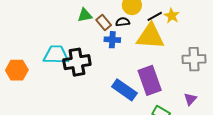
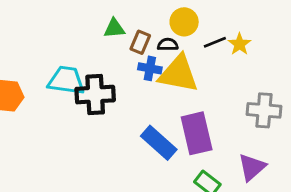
brown rectangle: (104, 23) -> (140, 42), turned 56
yellow triangle: (150, 36) -> (178, 74), moved
purple triangle: (190, 99) -> (252, 167), size x1.5

